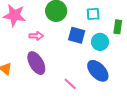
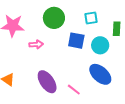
purple ellipse: (36, 63) -> (47, 82), moved

